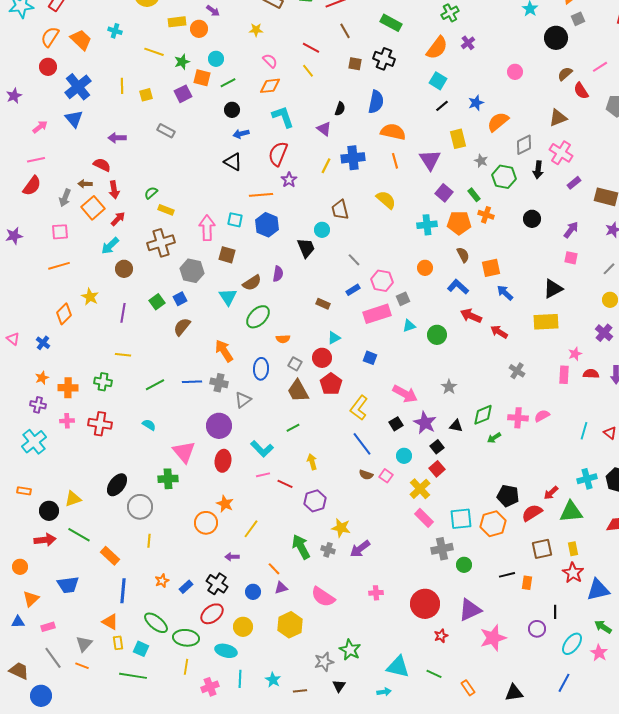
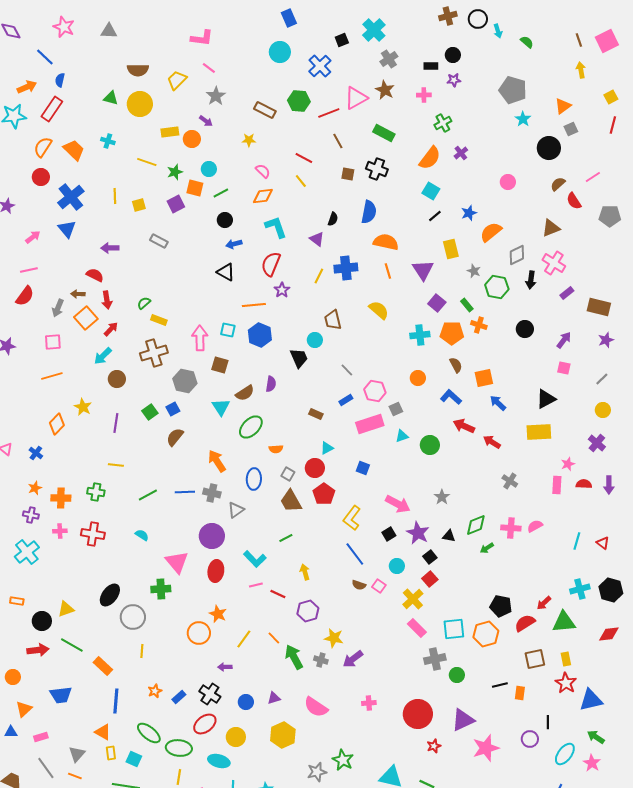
orange line: (274, 569) -> (274, 638), moved

